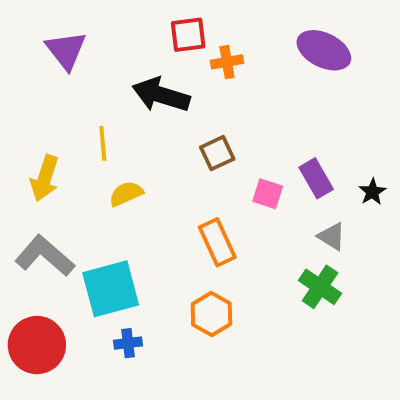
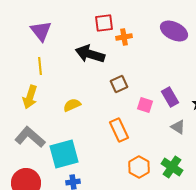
yellow line: (103, 143) -> (40, 66), moved
green cross: (320, 287) -> (172, 167), moved
orange hexagon: (211, 314) -> (139, 167), moved

